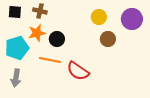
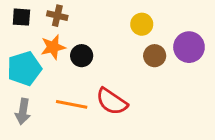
purple circle: (132, 19) -> (189, 47), moved
orange line: (50, 60) -> (72, 104), moved

